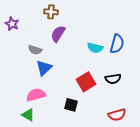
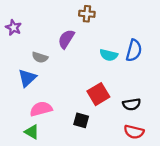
brown cross: (51, 12) -> (87, 14), moved
blue triangle: (44, 68) -> (27, 78), moved
black semicircle: (113, 79) -> (132, 104), moved
red semicircle: (117, 115) -> (134, 132), turned 30

